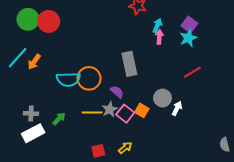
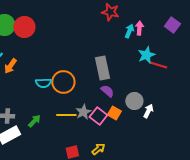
purple square: (189, 25) -> (172, 25), moved
pink arrow: (159, 37) -> (139, 28), moved
cyan star: (188, 38) -> (146, 55), moved
red line: (193, 72) -> (158, 65), moved, turned 48
cyan semicircle: (68, 79) -> (43, 83), size x0.7
purple semicircle: (117, 92) -> (107, 91), moved

